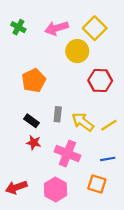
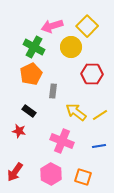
green cross: (18, 27) -> (34, 47), moved, size x1.5
gray rectangle: (58, 114) -> (53, 91), moved
red star: (34, 143) -> (19, 131), moved
orange square: (97, 184) -> (83, 177), moved
red arrow: (16, 187) -> (15, 172), turned -36

